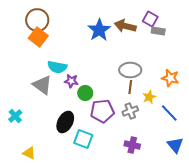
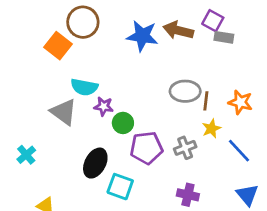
brown circle: (37, 20) -> (83, 22), moved
blue star: (99, 30) -> (142, 36), turned -30
brown line: (130, 87) -> (206, 101), moved

